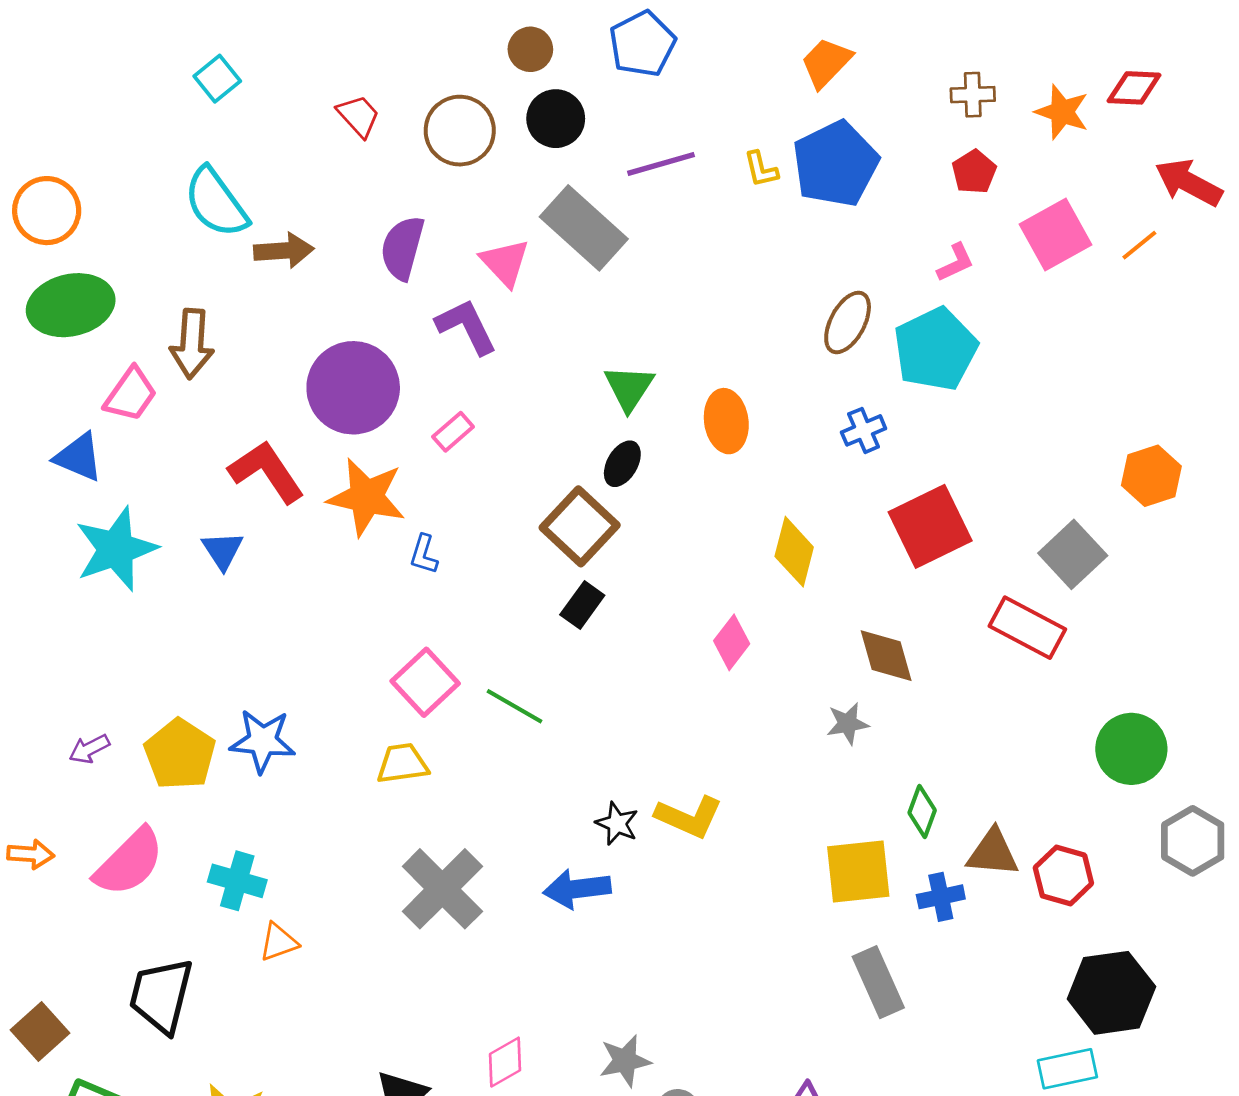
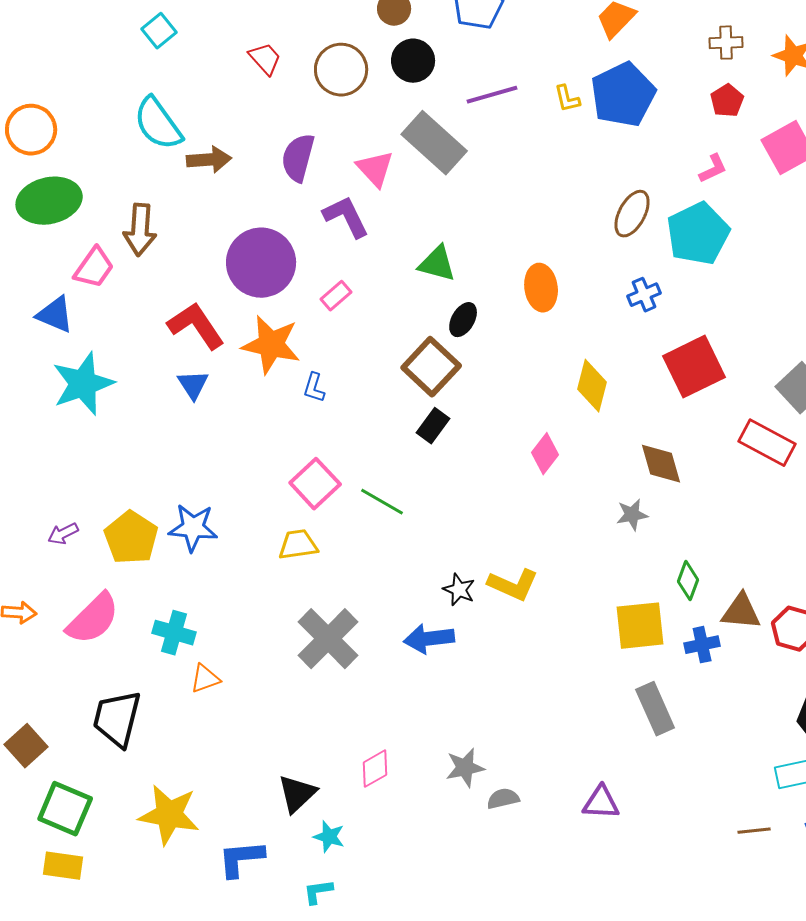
green triangle: (629, 388) -> (437, 264), moved, turned -48
blue triangle: (223, 550) -> (193, 385), moved

